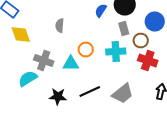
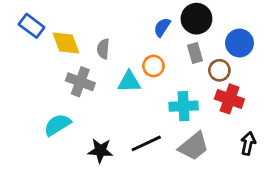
yellow diamond: (21, 34) -> (66, 43), moved
orange circle: (86, 50) -> (153, 66), moved
cyan cross: (116, 52) -> (184, 106), moved
gray cross: (44, 60) -> (80, 82), moved
cyan triangle: (71, 64) -> (129, 82), moved

